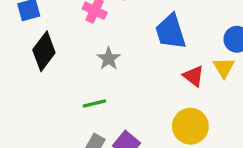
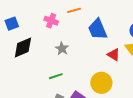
black diamond: (44, 51) -> (23, 48), turned 35
yellow circle: (190, 126) -> (101, 83), moved

